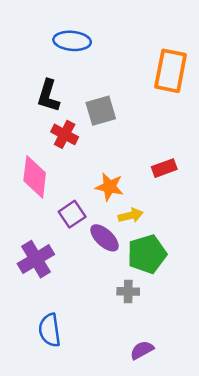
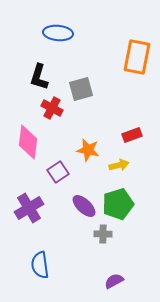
yellow arrow: (131, 215) -> (119, 165), moved
purple ellipse: (104, 238) -> (84, 206), moved

